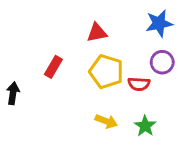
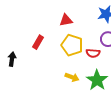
green star: (145, 126) -> (97, 80), size x1.5

